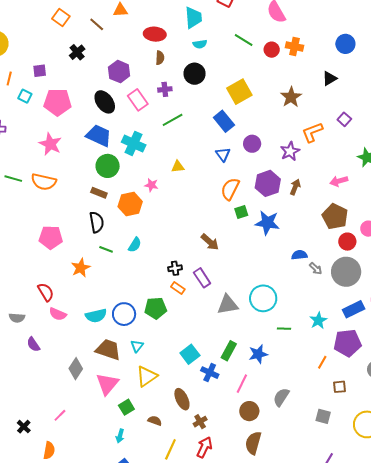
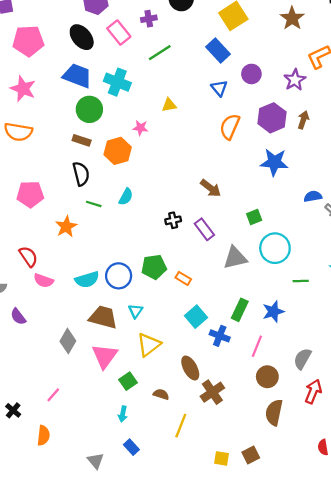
green square: (241, 212) -> (254, 217), moved
orange rectangle: (178, 288) -> (183, 278), moved
brown cross: (200, 422) -> (212, 392), size x1.5
red arrow: (204, 447) -> (313, 391), moved

